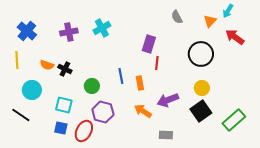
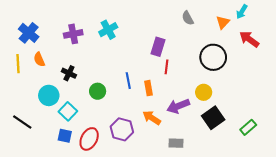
orange semicircle: (47, 65) -> (39, 59), moved, turned 48
yellow circle: (202, 88) -> (204, 92), moved
cyan circle: (32, 90) -> (49, 95), moved
cyan square: (64, 105) -> (68, 111), turned 30
purple hexagon: (103, 112) -> (122, 129), moved
green rectangle: (234, 120) -> (248, 127), size x0.7

